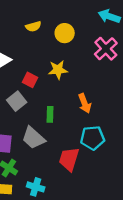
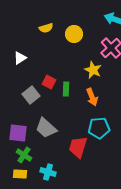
yellow star: (58, 70) -> (93, 70), moved, turned 30
red square: (30, 80) -> (49, 82), moved
green rectangle: (50, 114) -> (66, 89), moved

